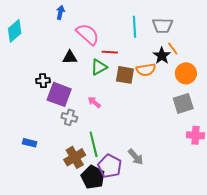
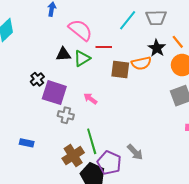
cyan line: (135, 27) -> (128, 20), turned 45
orange line: (173, 48) -> (178, 42), moved
green triangle: (99, 67) -> (82, 58), moved
black cross: (43, 81) -> (37, 79), turned -32

